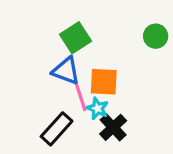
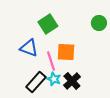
blue triangle: (66, 71) -> (29, 48), moved
cyan star: (97, 108) -> (54, 79), moved

